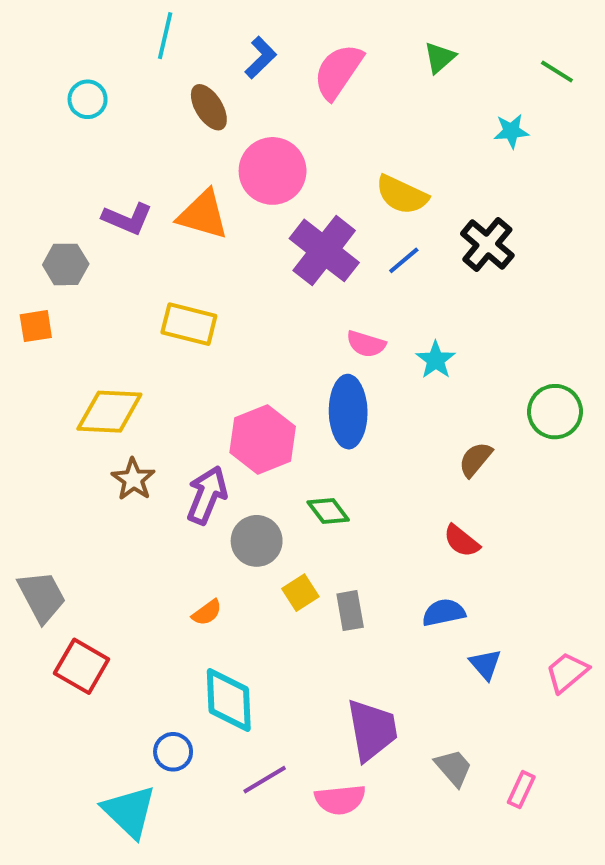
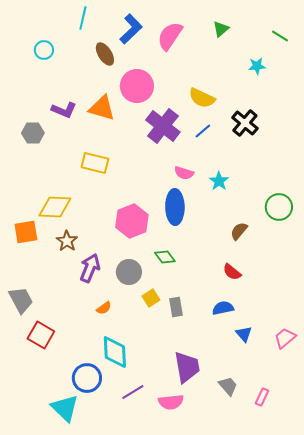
blue L-shape: (261, 58) -> (131, 29), size x1.4
orange square: (36, 326) -> (26, 232), moved, size x1.4
purple arrow: (207, 495) -> (90, 268), moved
blue circle: (173, 752) -> (87, 378), size x1.5

